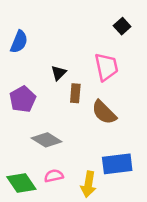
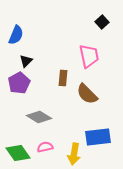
black triangle: (59, 73) -> (26, 61), moved

